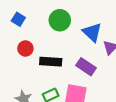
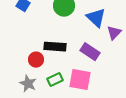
red circle: (25, 48) -> (36, 60), moved

